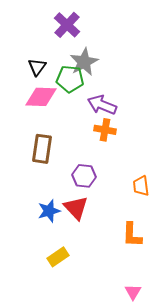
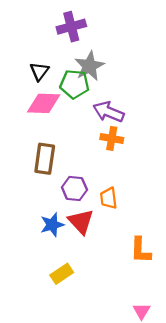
purple cross: (67, 25) -> (71, 27), turned 32
purple hexagon: (84, 176) -> (74, 189), moved
orange trapezoid: (141, 186) -> (109, 198), moved

